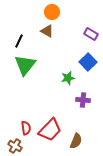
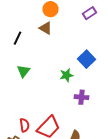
purple rectangle: (91, 34) -> (90, 13), moved, turned -64
green triangle: (25, 65) -> (24, 71), moved, size x0.6

